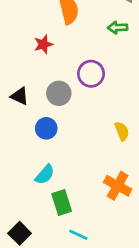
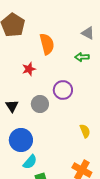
black triangle: (20, 96) -> (12, 106), turned 32
blue circle: (46, 128) -> (21, 140), moved, size x1.5

